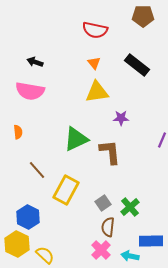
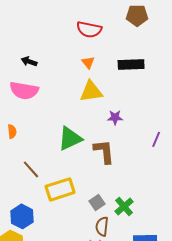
black rectangle: (137, 65) -> (131, 64), turned -40
yellow rectangle: (66, 190) -> (60, 189), turned 44

